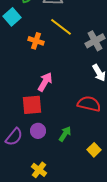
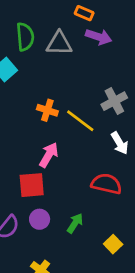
yellow line: (61, 27) -> (80, 121), moved
orange cross: (36, 41) -> (47, 110), moved

